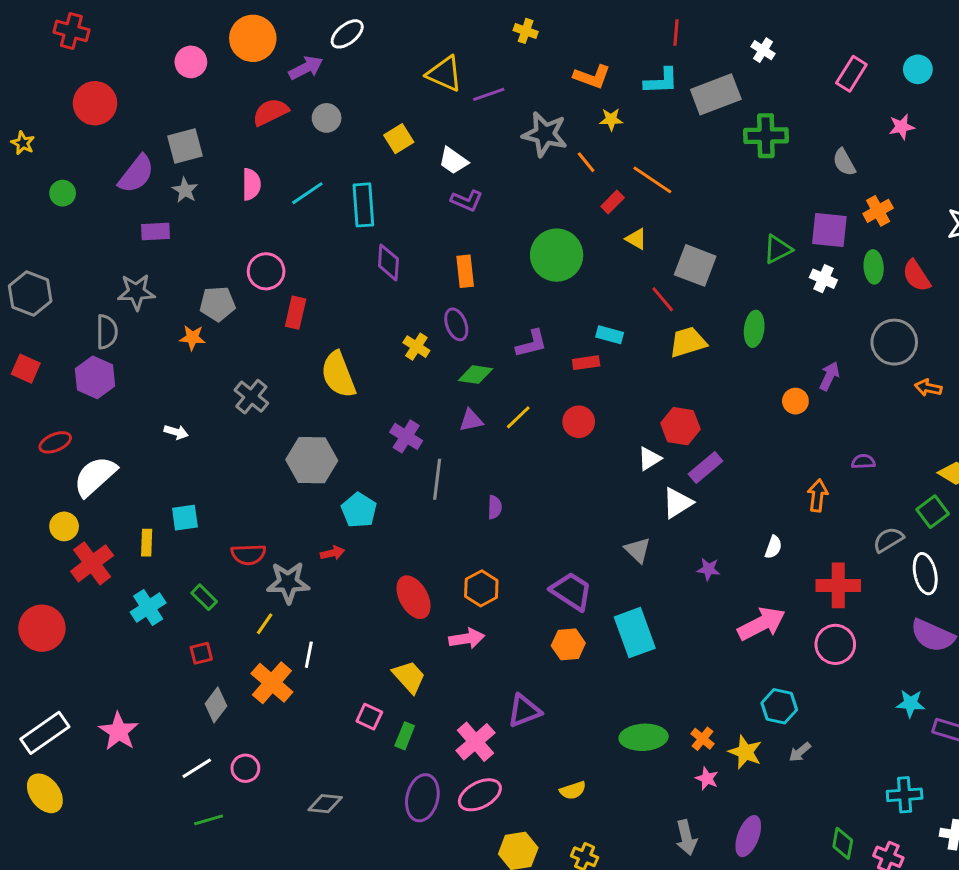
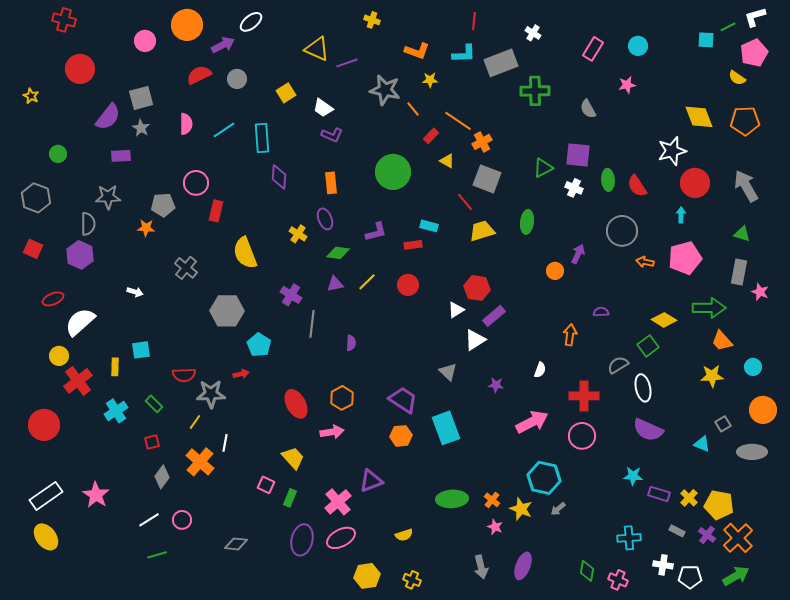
green circle: (63, 193) -> (58, 154), moved
orange cross: (878, 211) -> (482, 142), moved
cyan hexagon: (779, 706) -> (544, 478), size x1.4

